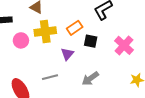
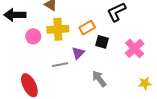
gray line: (50, 77) -> (60, 65), moved
gray arrow: (90, 78) -> (99, 79), turned 84

